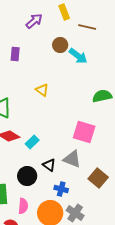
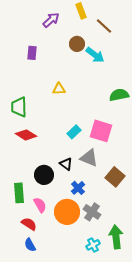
brown line: (87, 27) -> (104, 26), turned 30
yellow triangle: (42, 90) -> (59, 89), turned -40
cyan rectangle: (32, 142) -> (74, 132), moved
blue cross: (61, 189) -> (78, 188), turned 32
pink semicircle: (23, 206) -> (40, 205), turned -35

